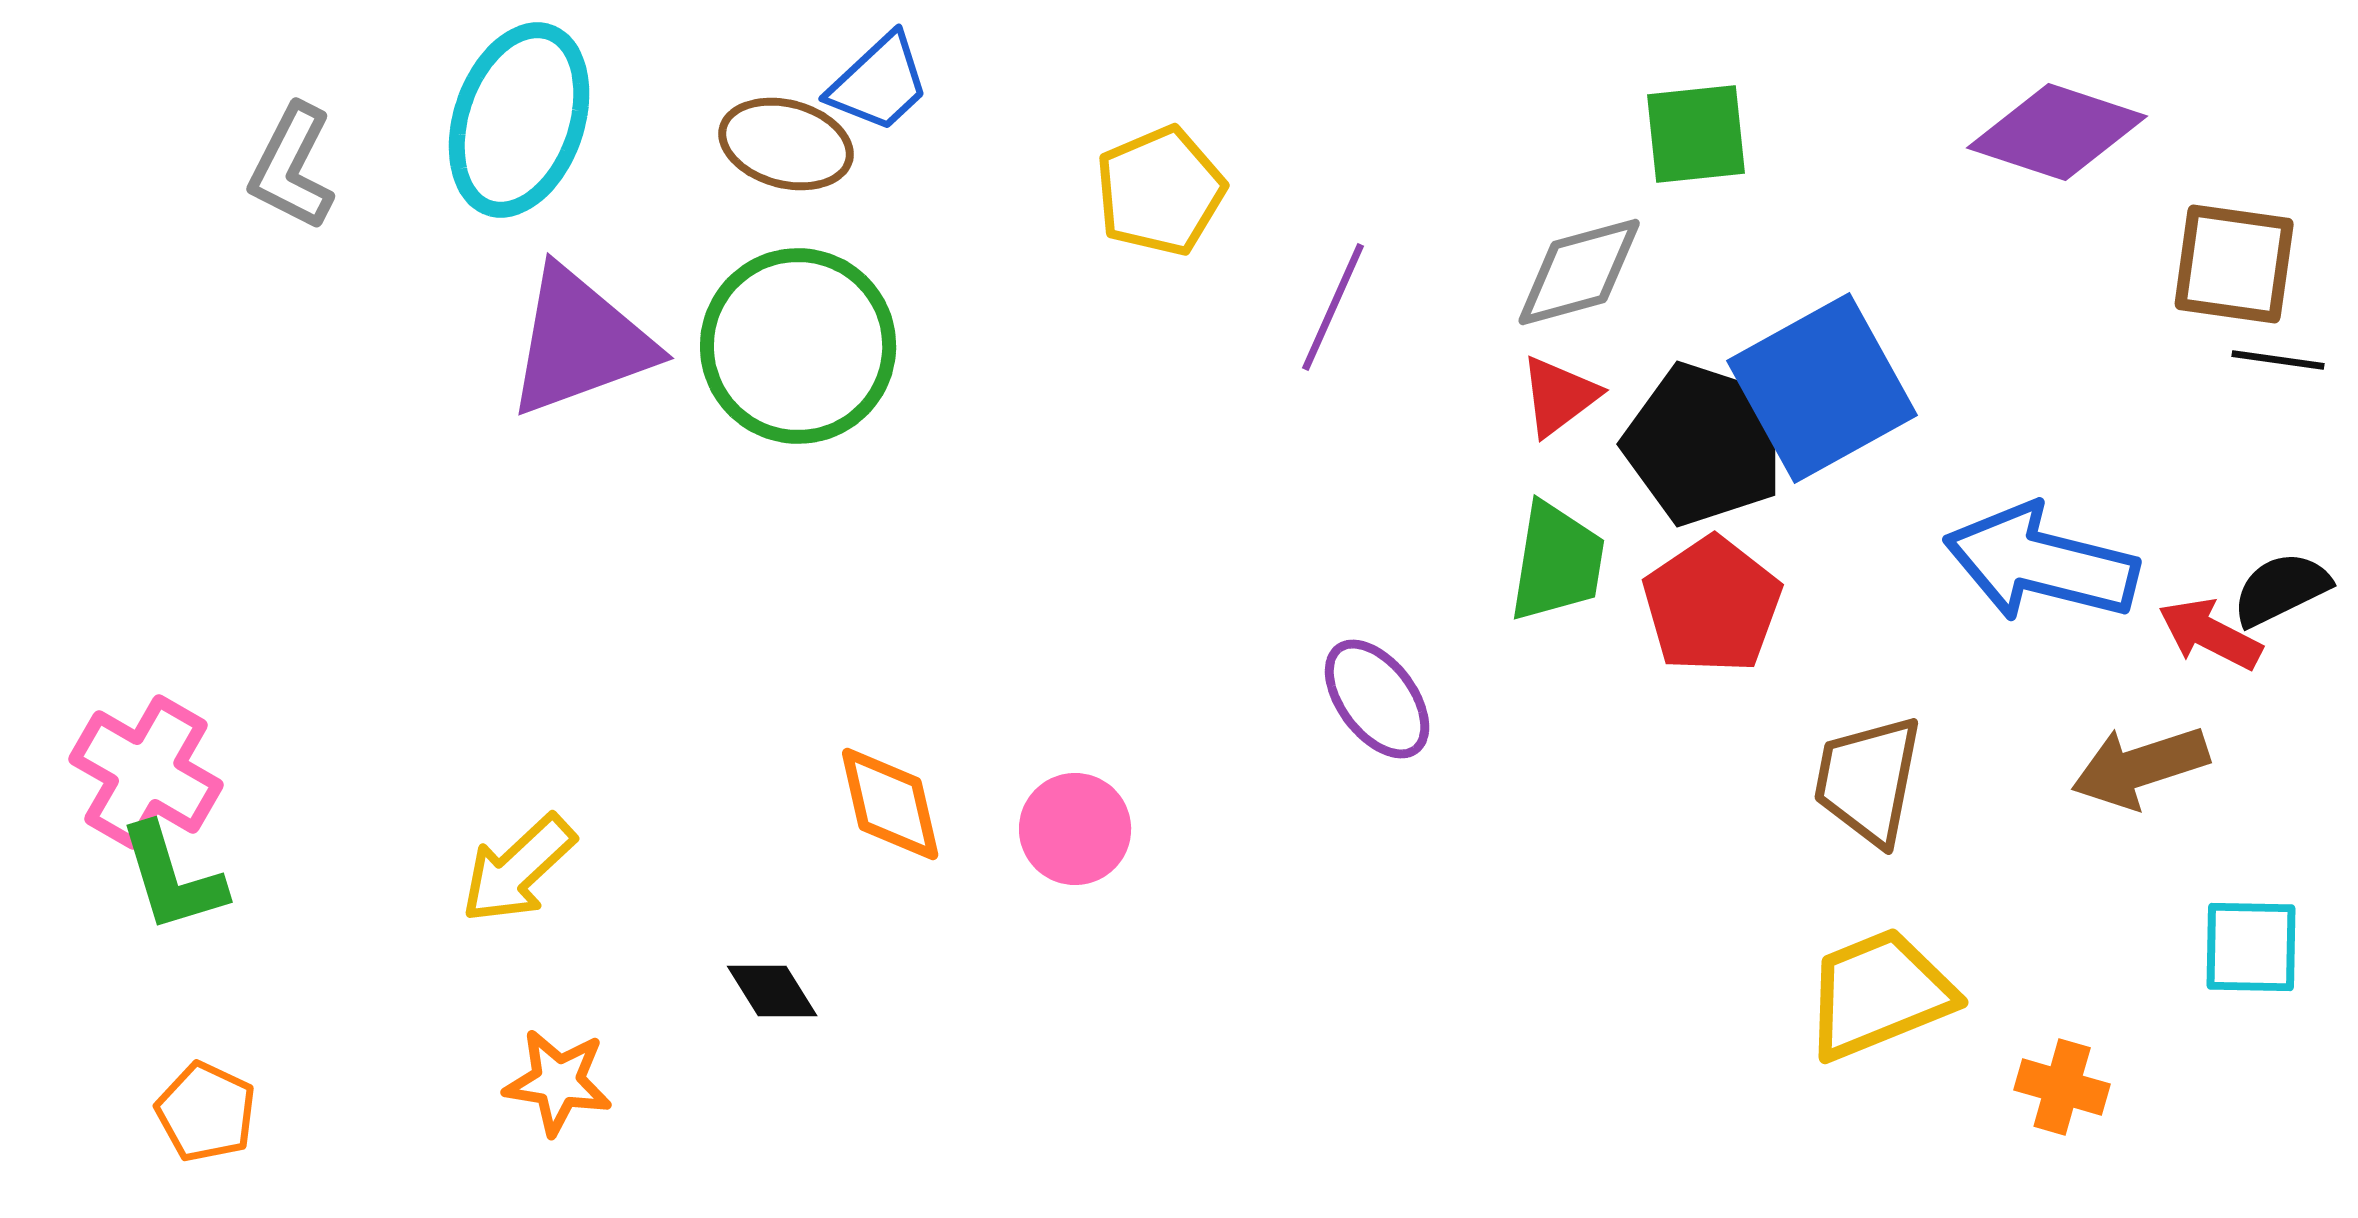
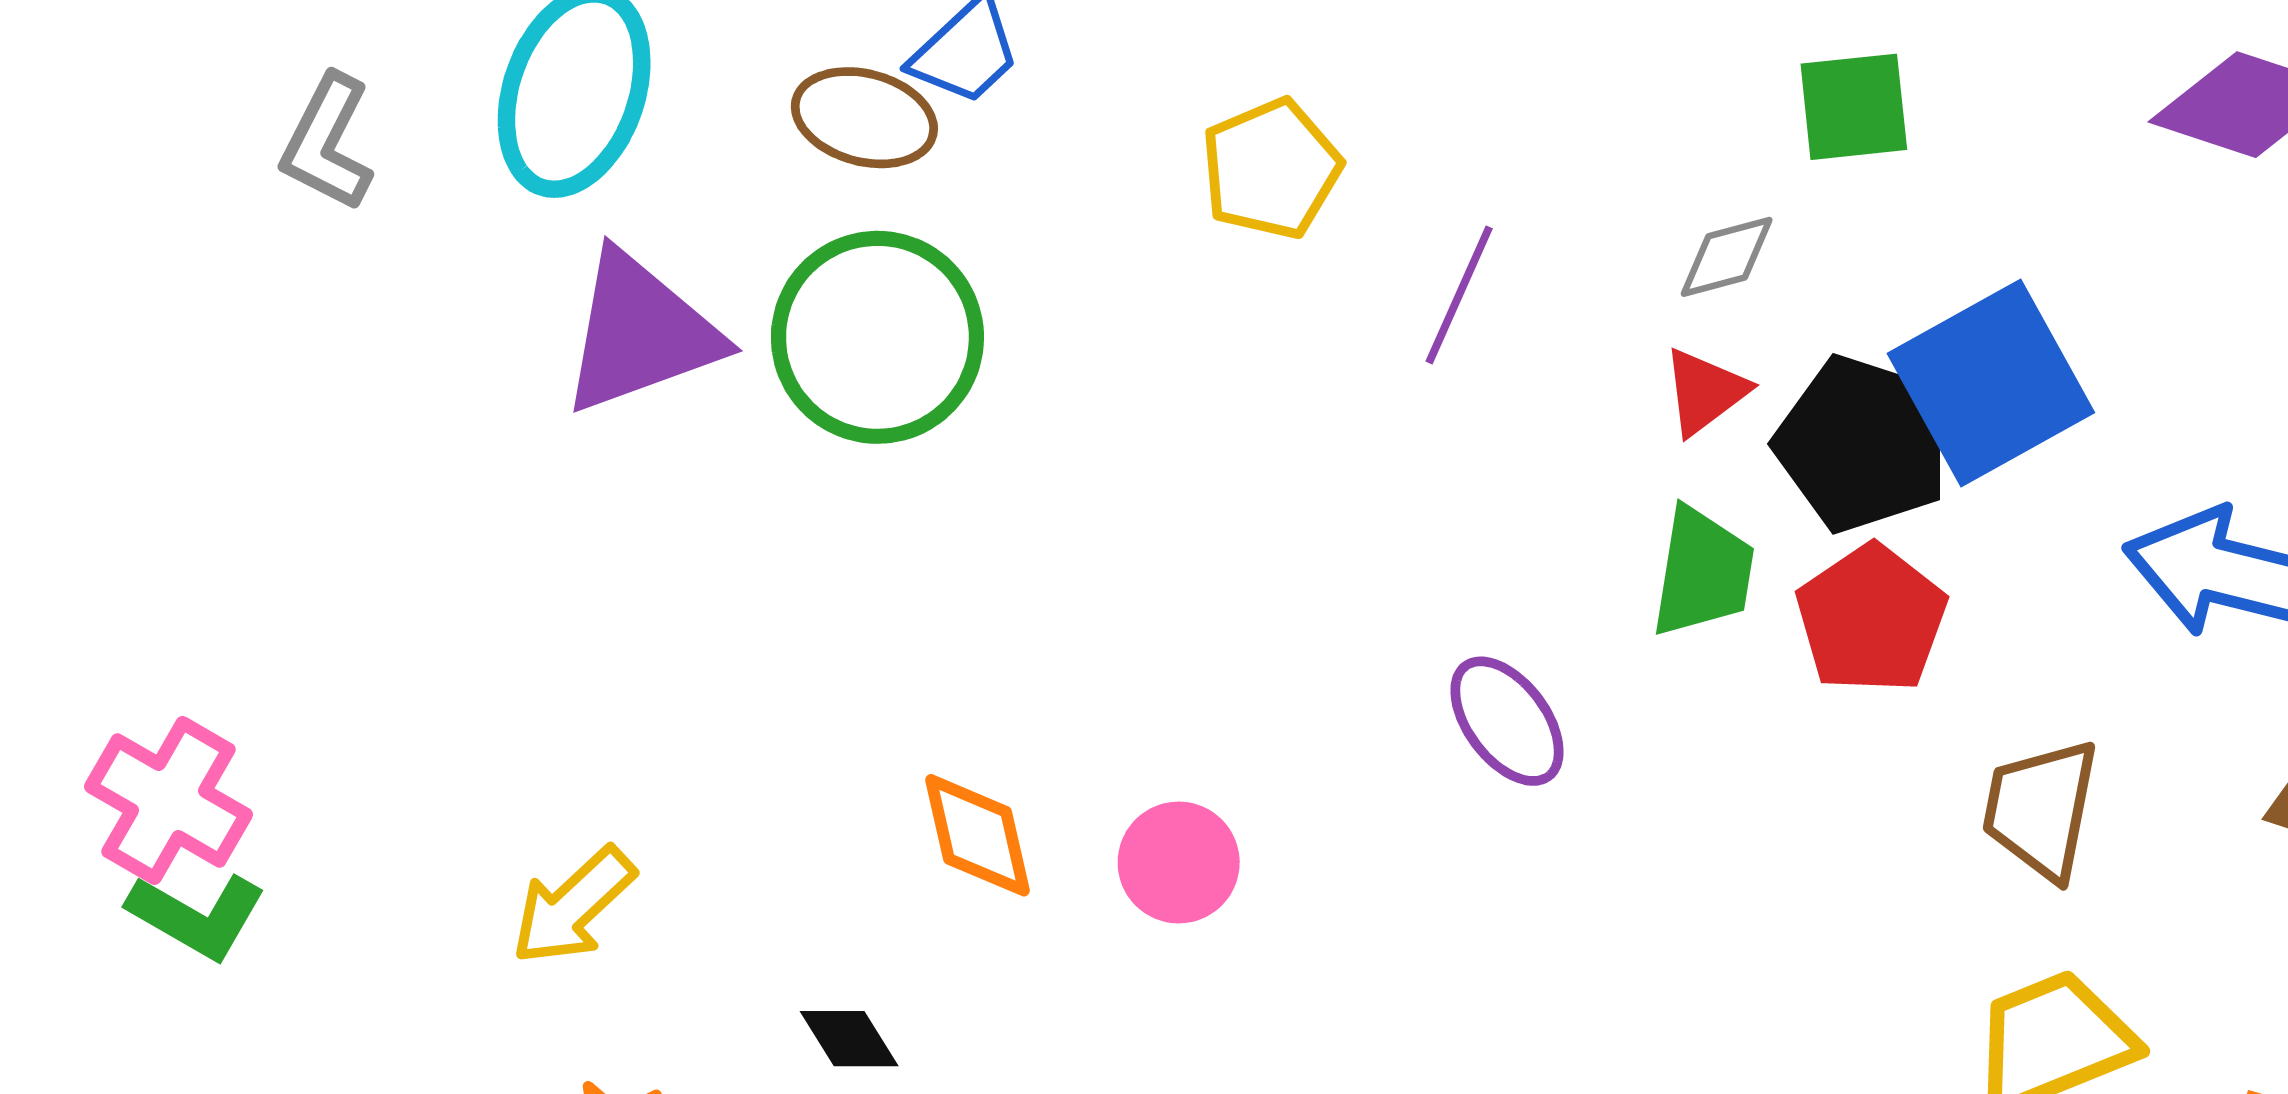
gray diamond: (1579, 272) -> (1727, 257), size x0.7
green L-shape: (172, 878) -> (197, 916), turned -43

